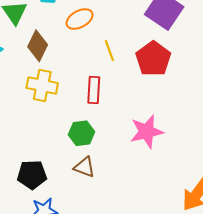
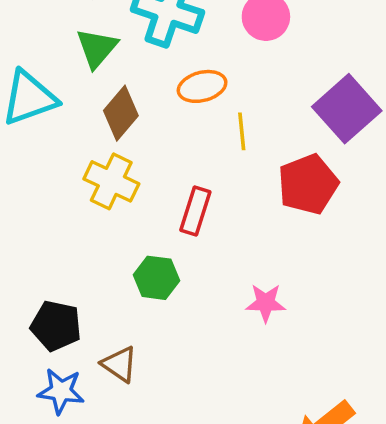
yellow line: (109, 51) -> (242, 131), moved
pink star: (147, 132) -> (266, 303), size x0.7
brown triangle: (84, 167) -> (119, 364), moved

